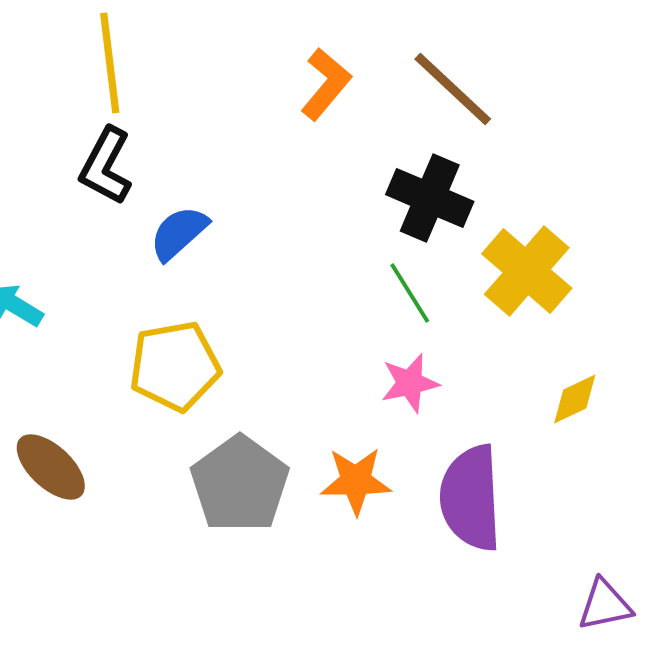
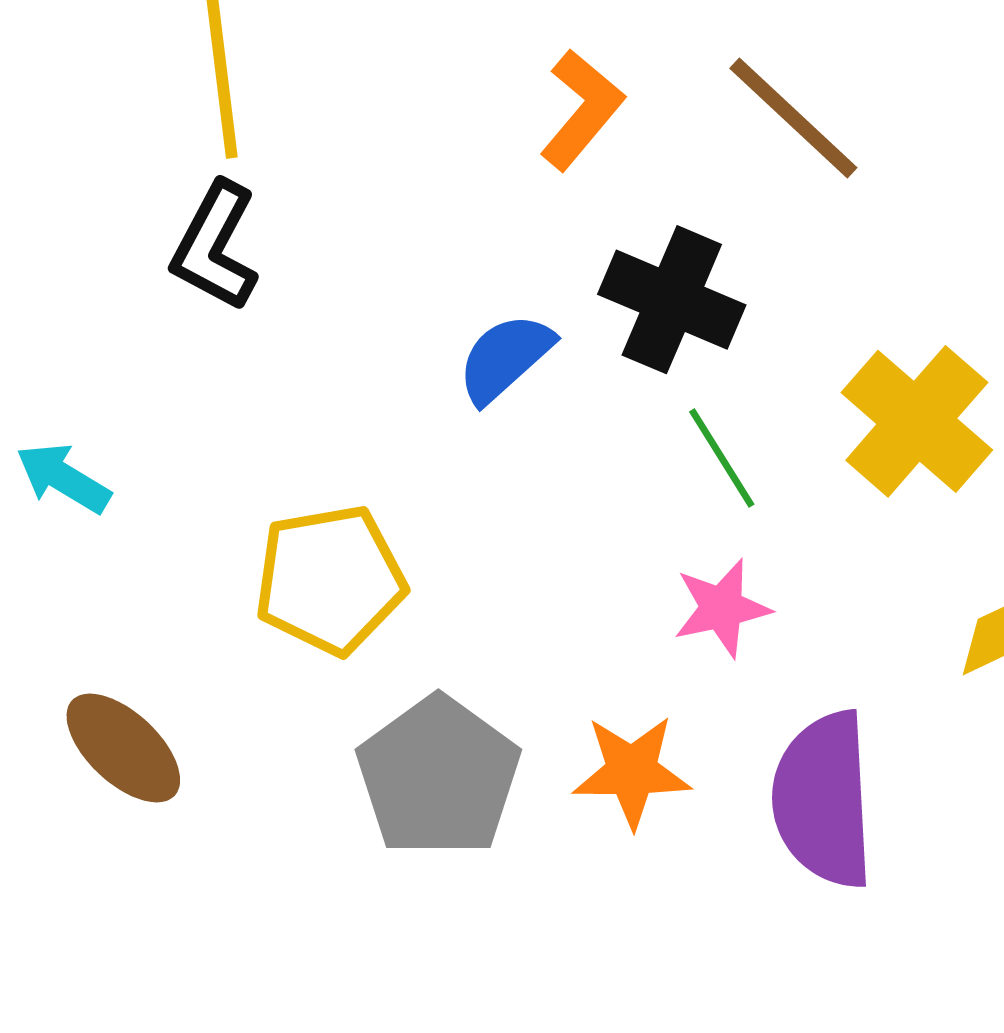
black cross: (430, 198) -> (672, 300), moved
blue semicircle: (179, 233) -> (505, 358), moved

